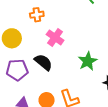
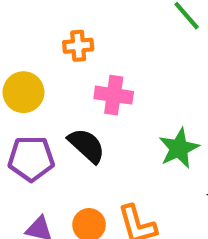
pink cross: (55, 37) -> (114, 95), turned -30

